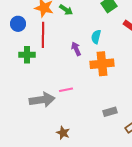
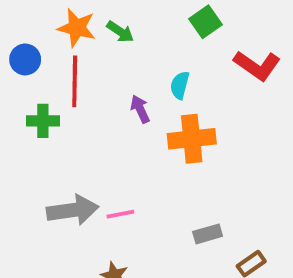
pink line: (66, 90) -> (120, 214), moved

